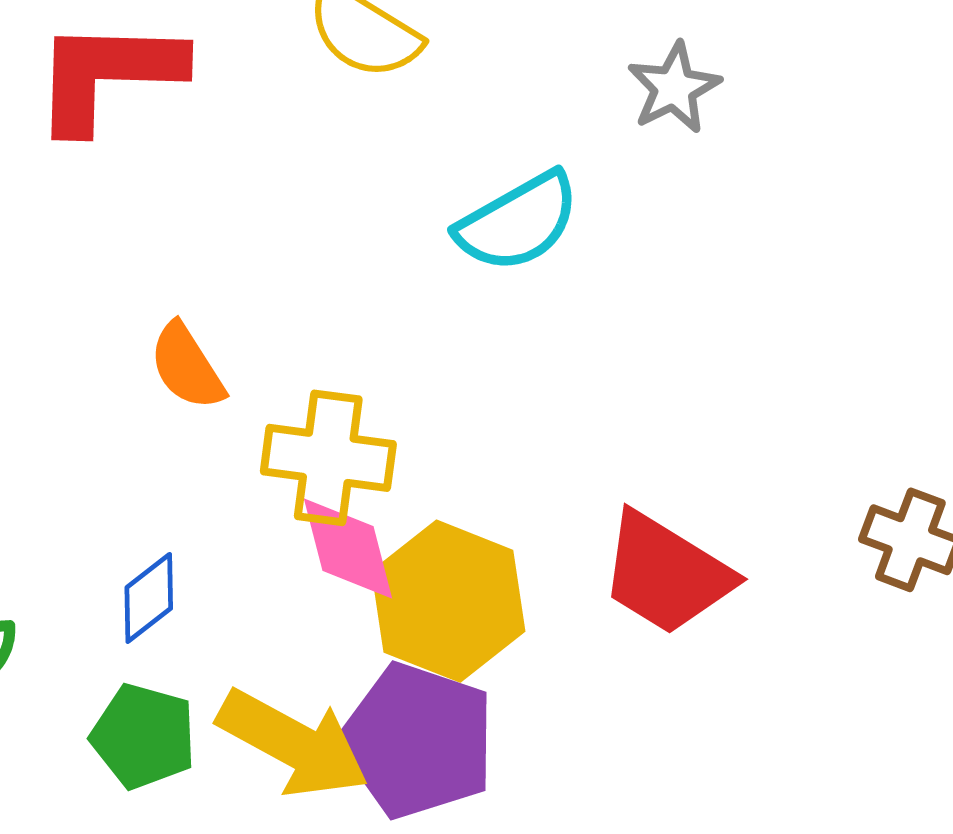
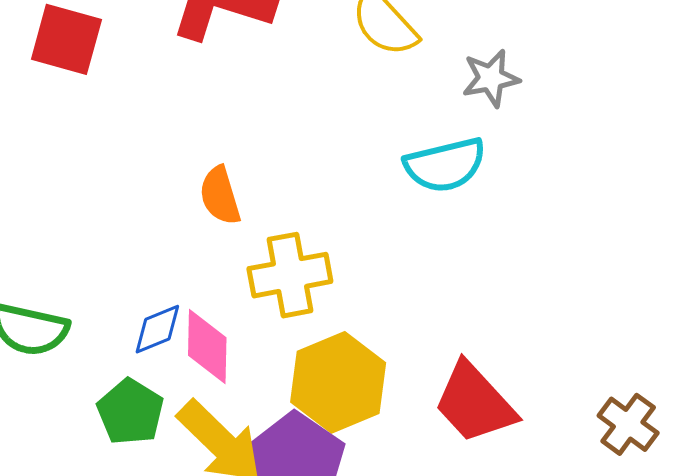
gray star: (674, 88) -> (491, 78), moved
yellow cross: (328, 458) -> (290, 275), turned -34
pink diamond: (348, 548) -> (207, 346), moved

